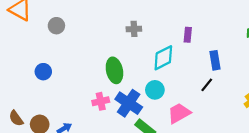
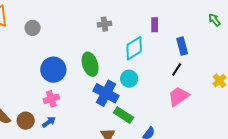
blue circle: (43, 72) -> (53, 70), moved, size x1.6
pink cross: (101, 101) -> (51, 99), moved
pink trapezoid: (179, 113) -> (178, 96), moved

